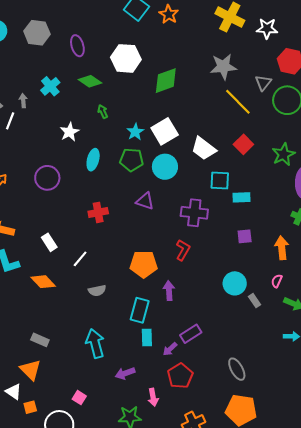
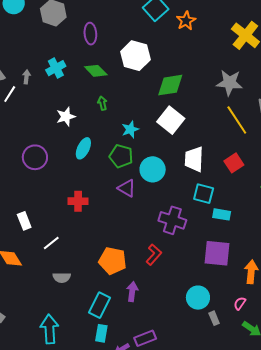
white square: (165, 131) -> (171, 120), moved, turned -32
white trapezoid: (204, 149) -> (194, 159), turned 44
purple triangle: (145, 201) -> (127, 188), moved
purple square: (245, 236) -> (217, 253), size x1.8

